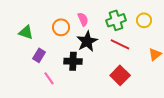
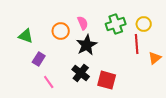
red line: (120, 44) -> (137, 44), moved, turned 60
black cross: (73, 61) -> (81, 73), moved, turned 36
red square: (120, 75) -> (107, 80), moved, turned -30

